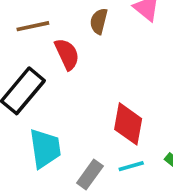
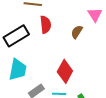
brown semicircle: (99, 21) -> (77, 32), moved

